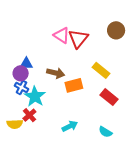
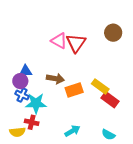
yellow rectangle: (101, 70) -> (100, 86), moved
cyan star: (35, 96) -> (36, 103), turned -30
red cross: (29, 115) -> (32, 122), turned -32

